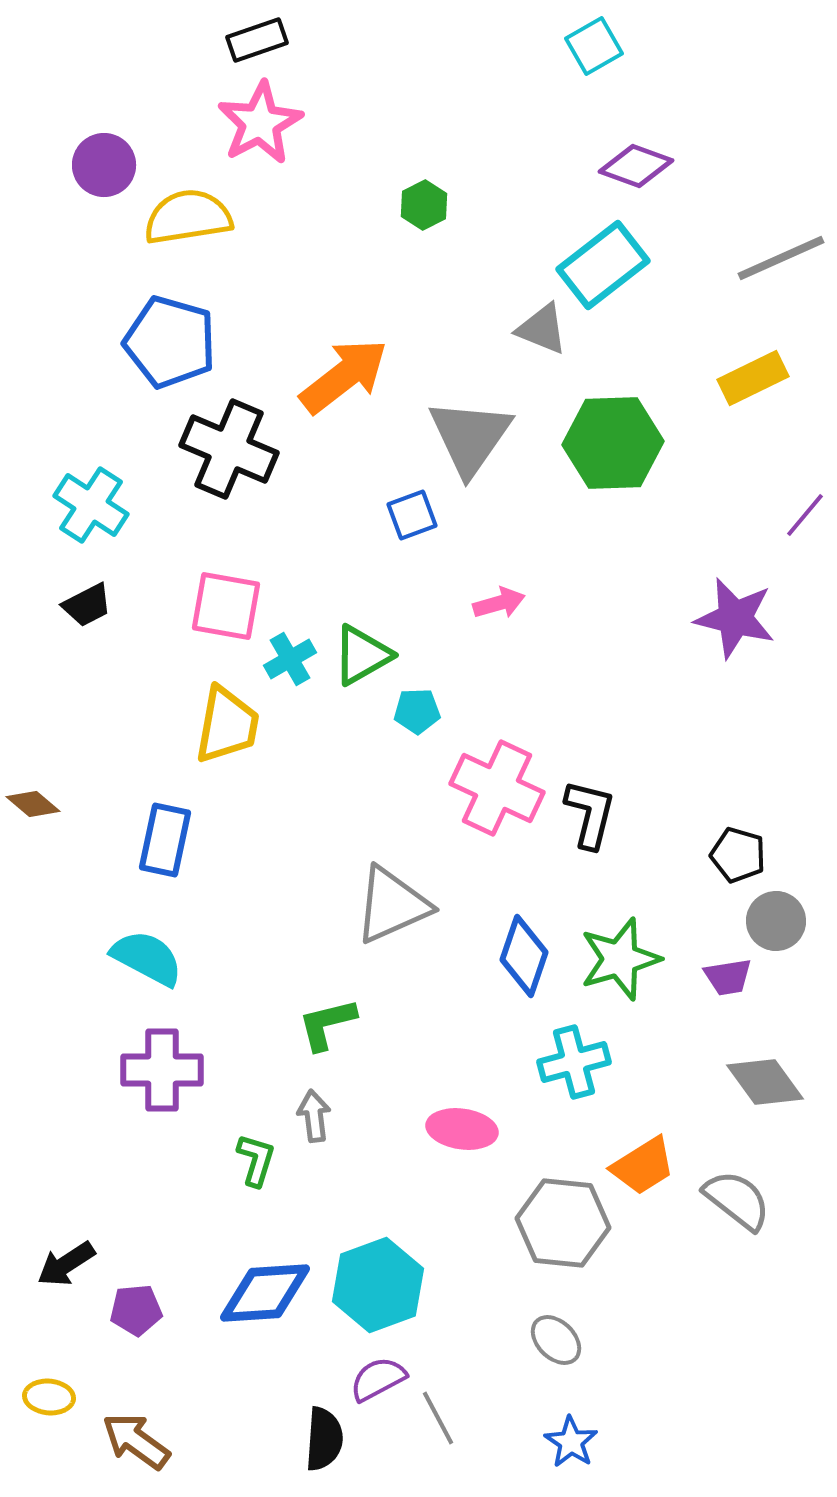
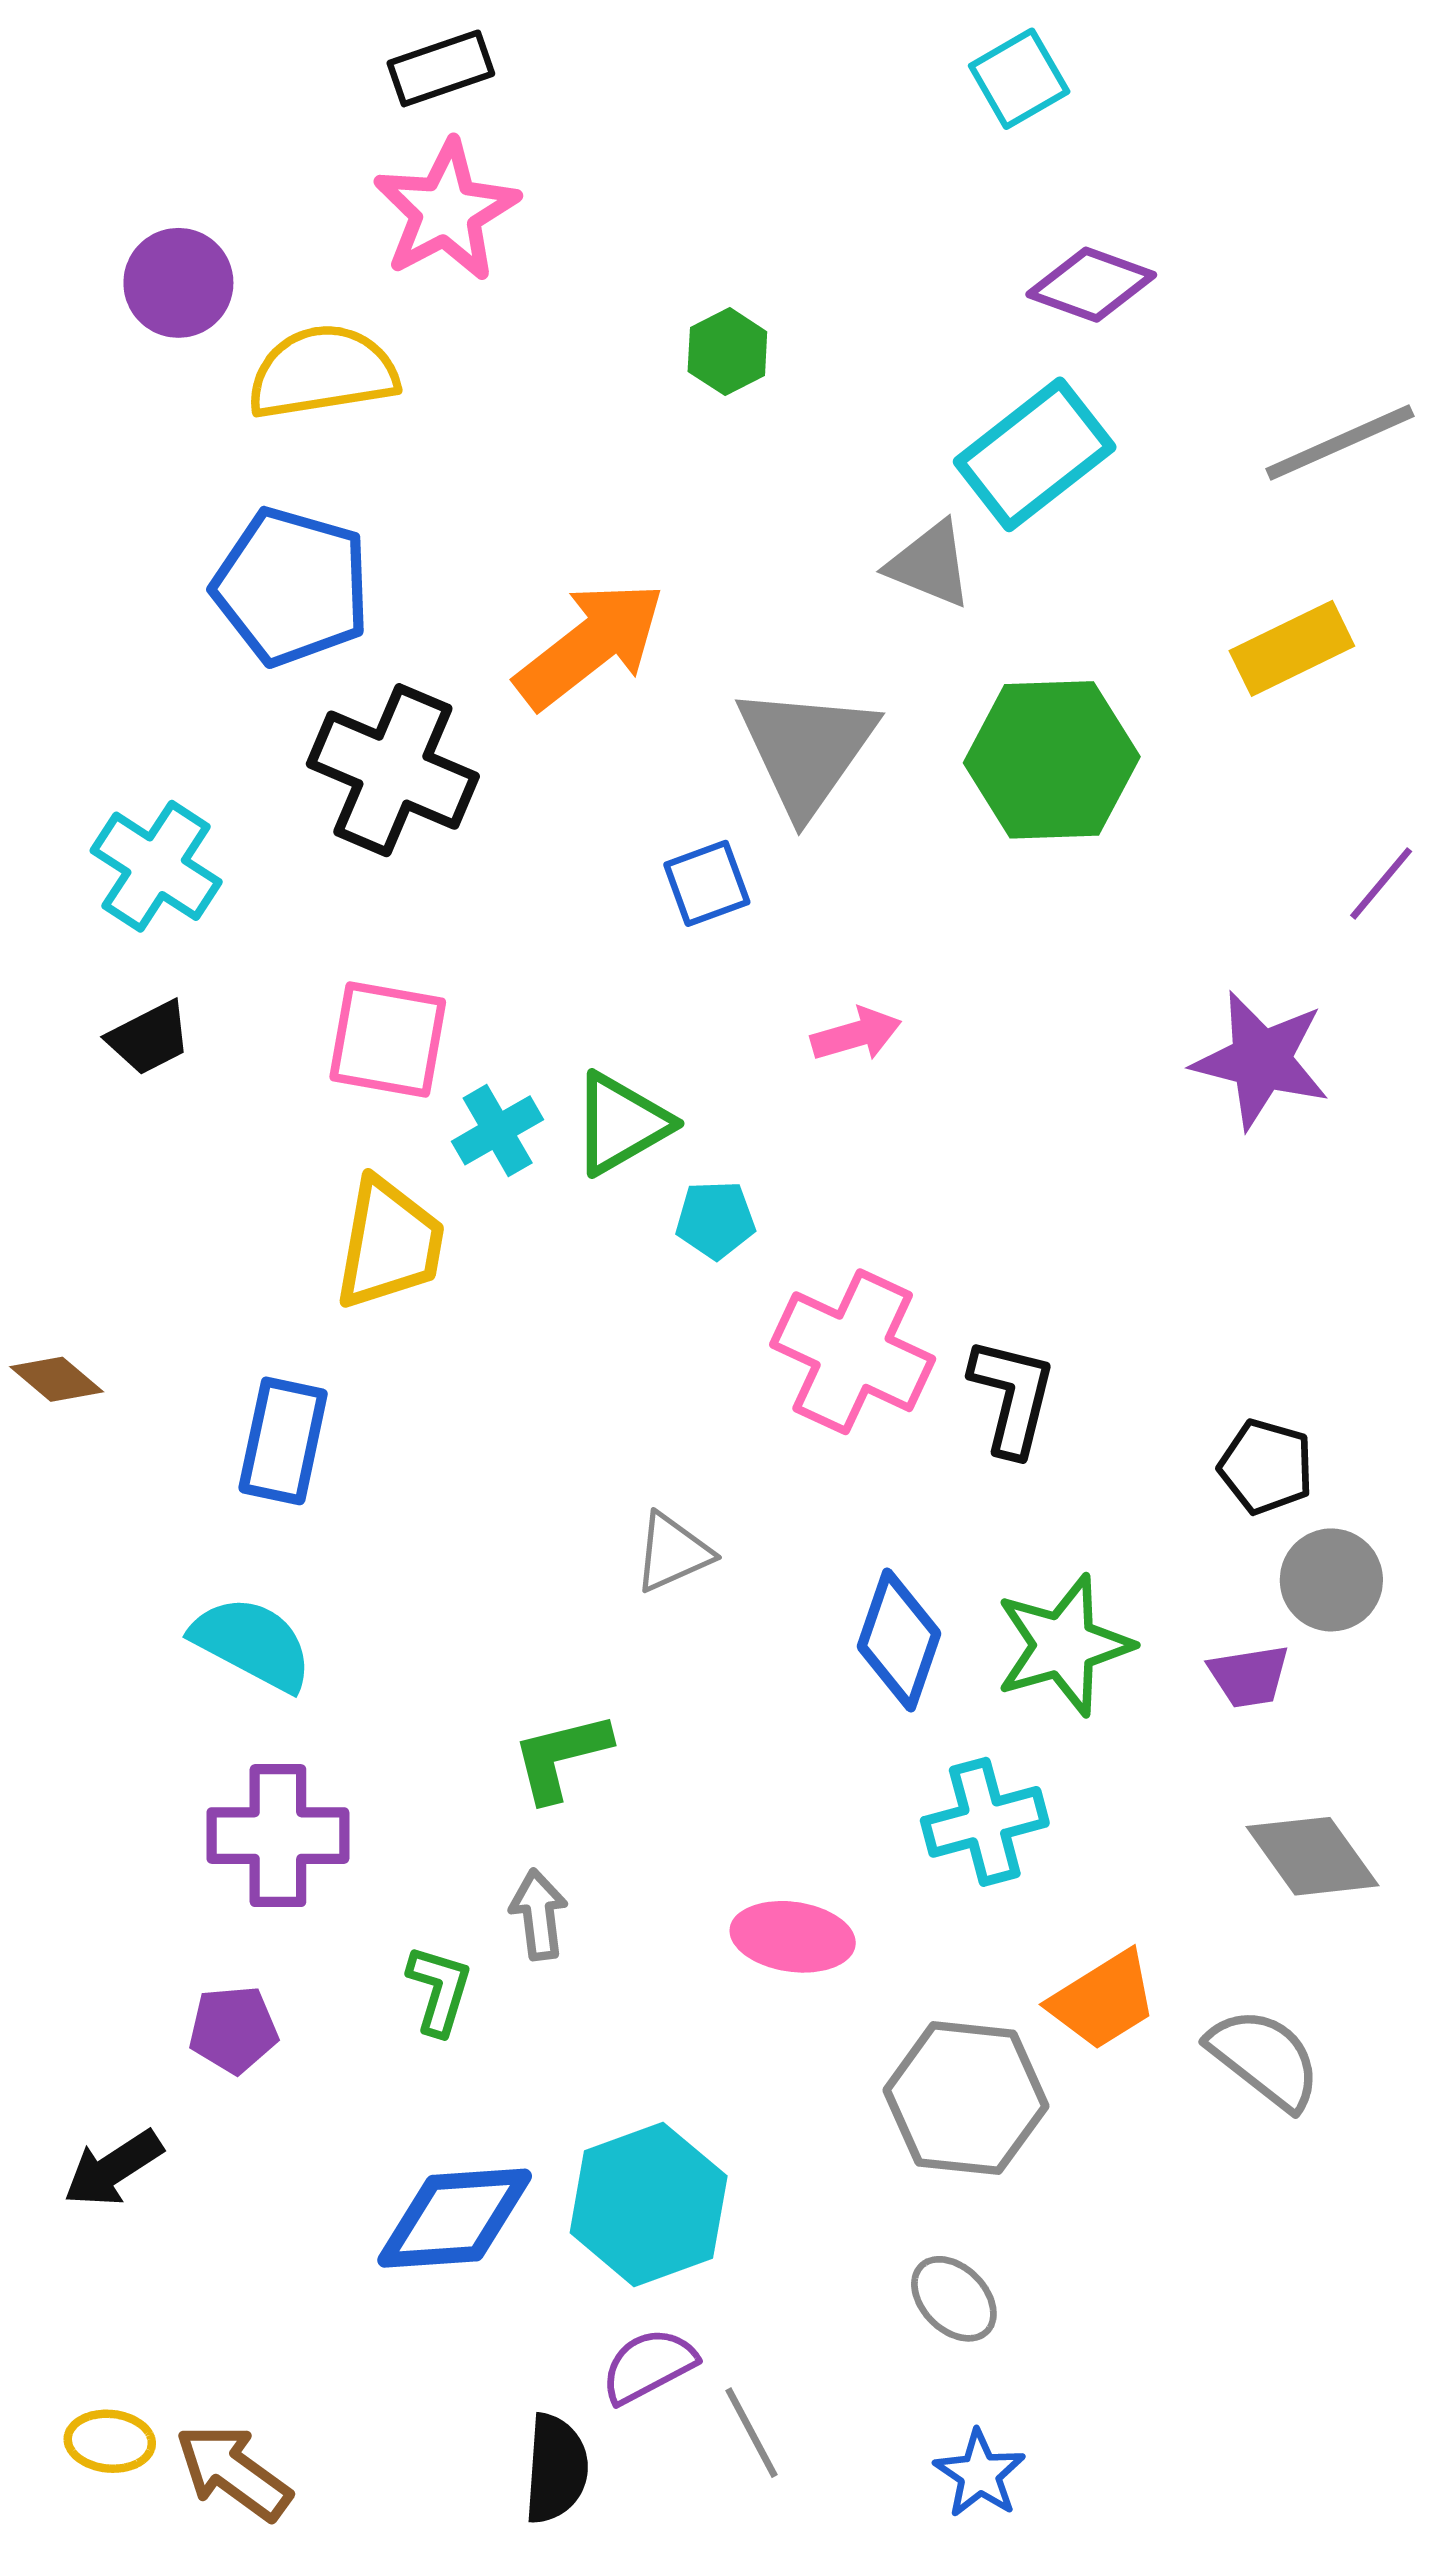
gray triangle: (392, 905) -> (673, 1553), size x0.6
purple pentagon: (136, 1310) -> (233, 2029), moved
yellow ellipse: (49, 1397) -> (110, 2441), moved

